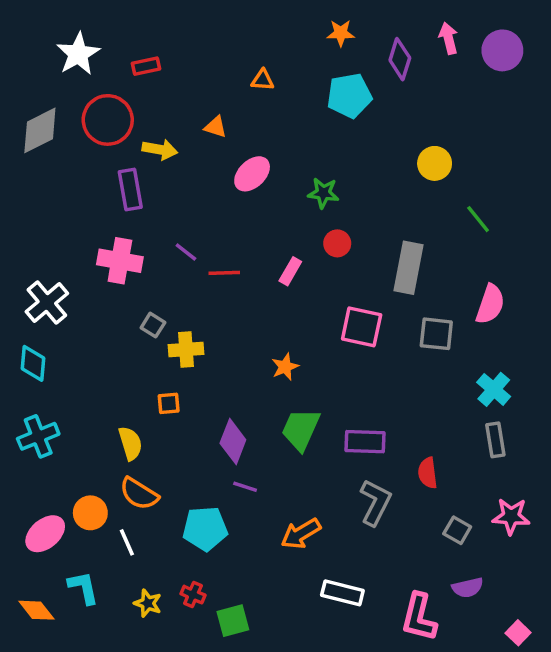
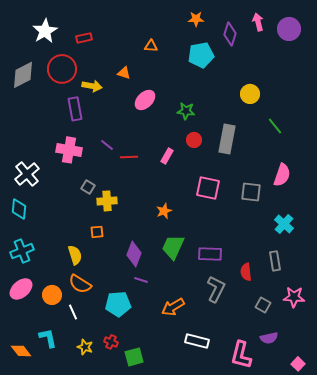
gray rectangle: (408, 268) -> (227, 139), moved
gray rectangle: (495, 440) -> (275, 261), moved
pink ellipse: (45, 534) -> (21, 289), moved

